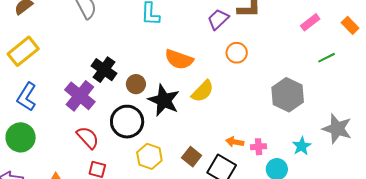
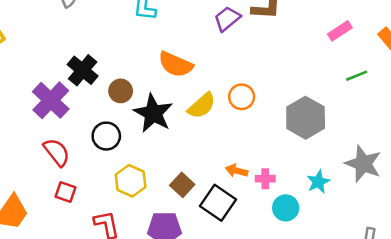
orange circle: (237, 53) -> (242, 97), moved
black circle: (127, 122) -> (106, 136), size x0.7

